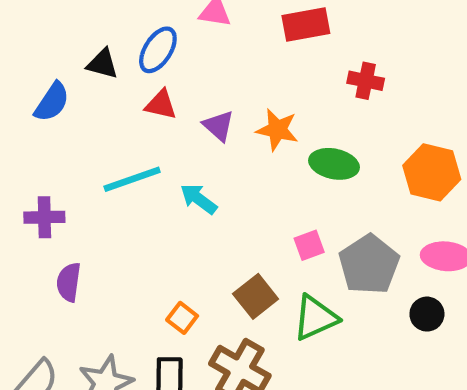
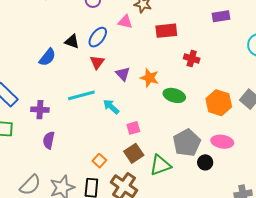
red triangle: (161, 105) -> (97, 62), turned 49
pink square: (309, 245) -> (133, 128), moved
black circle: (427, 314) -> (205, 162), moved

